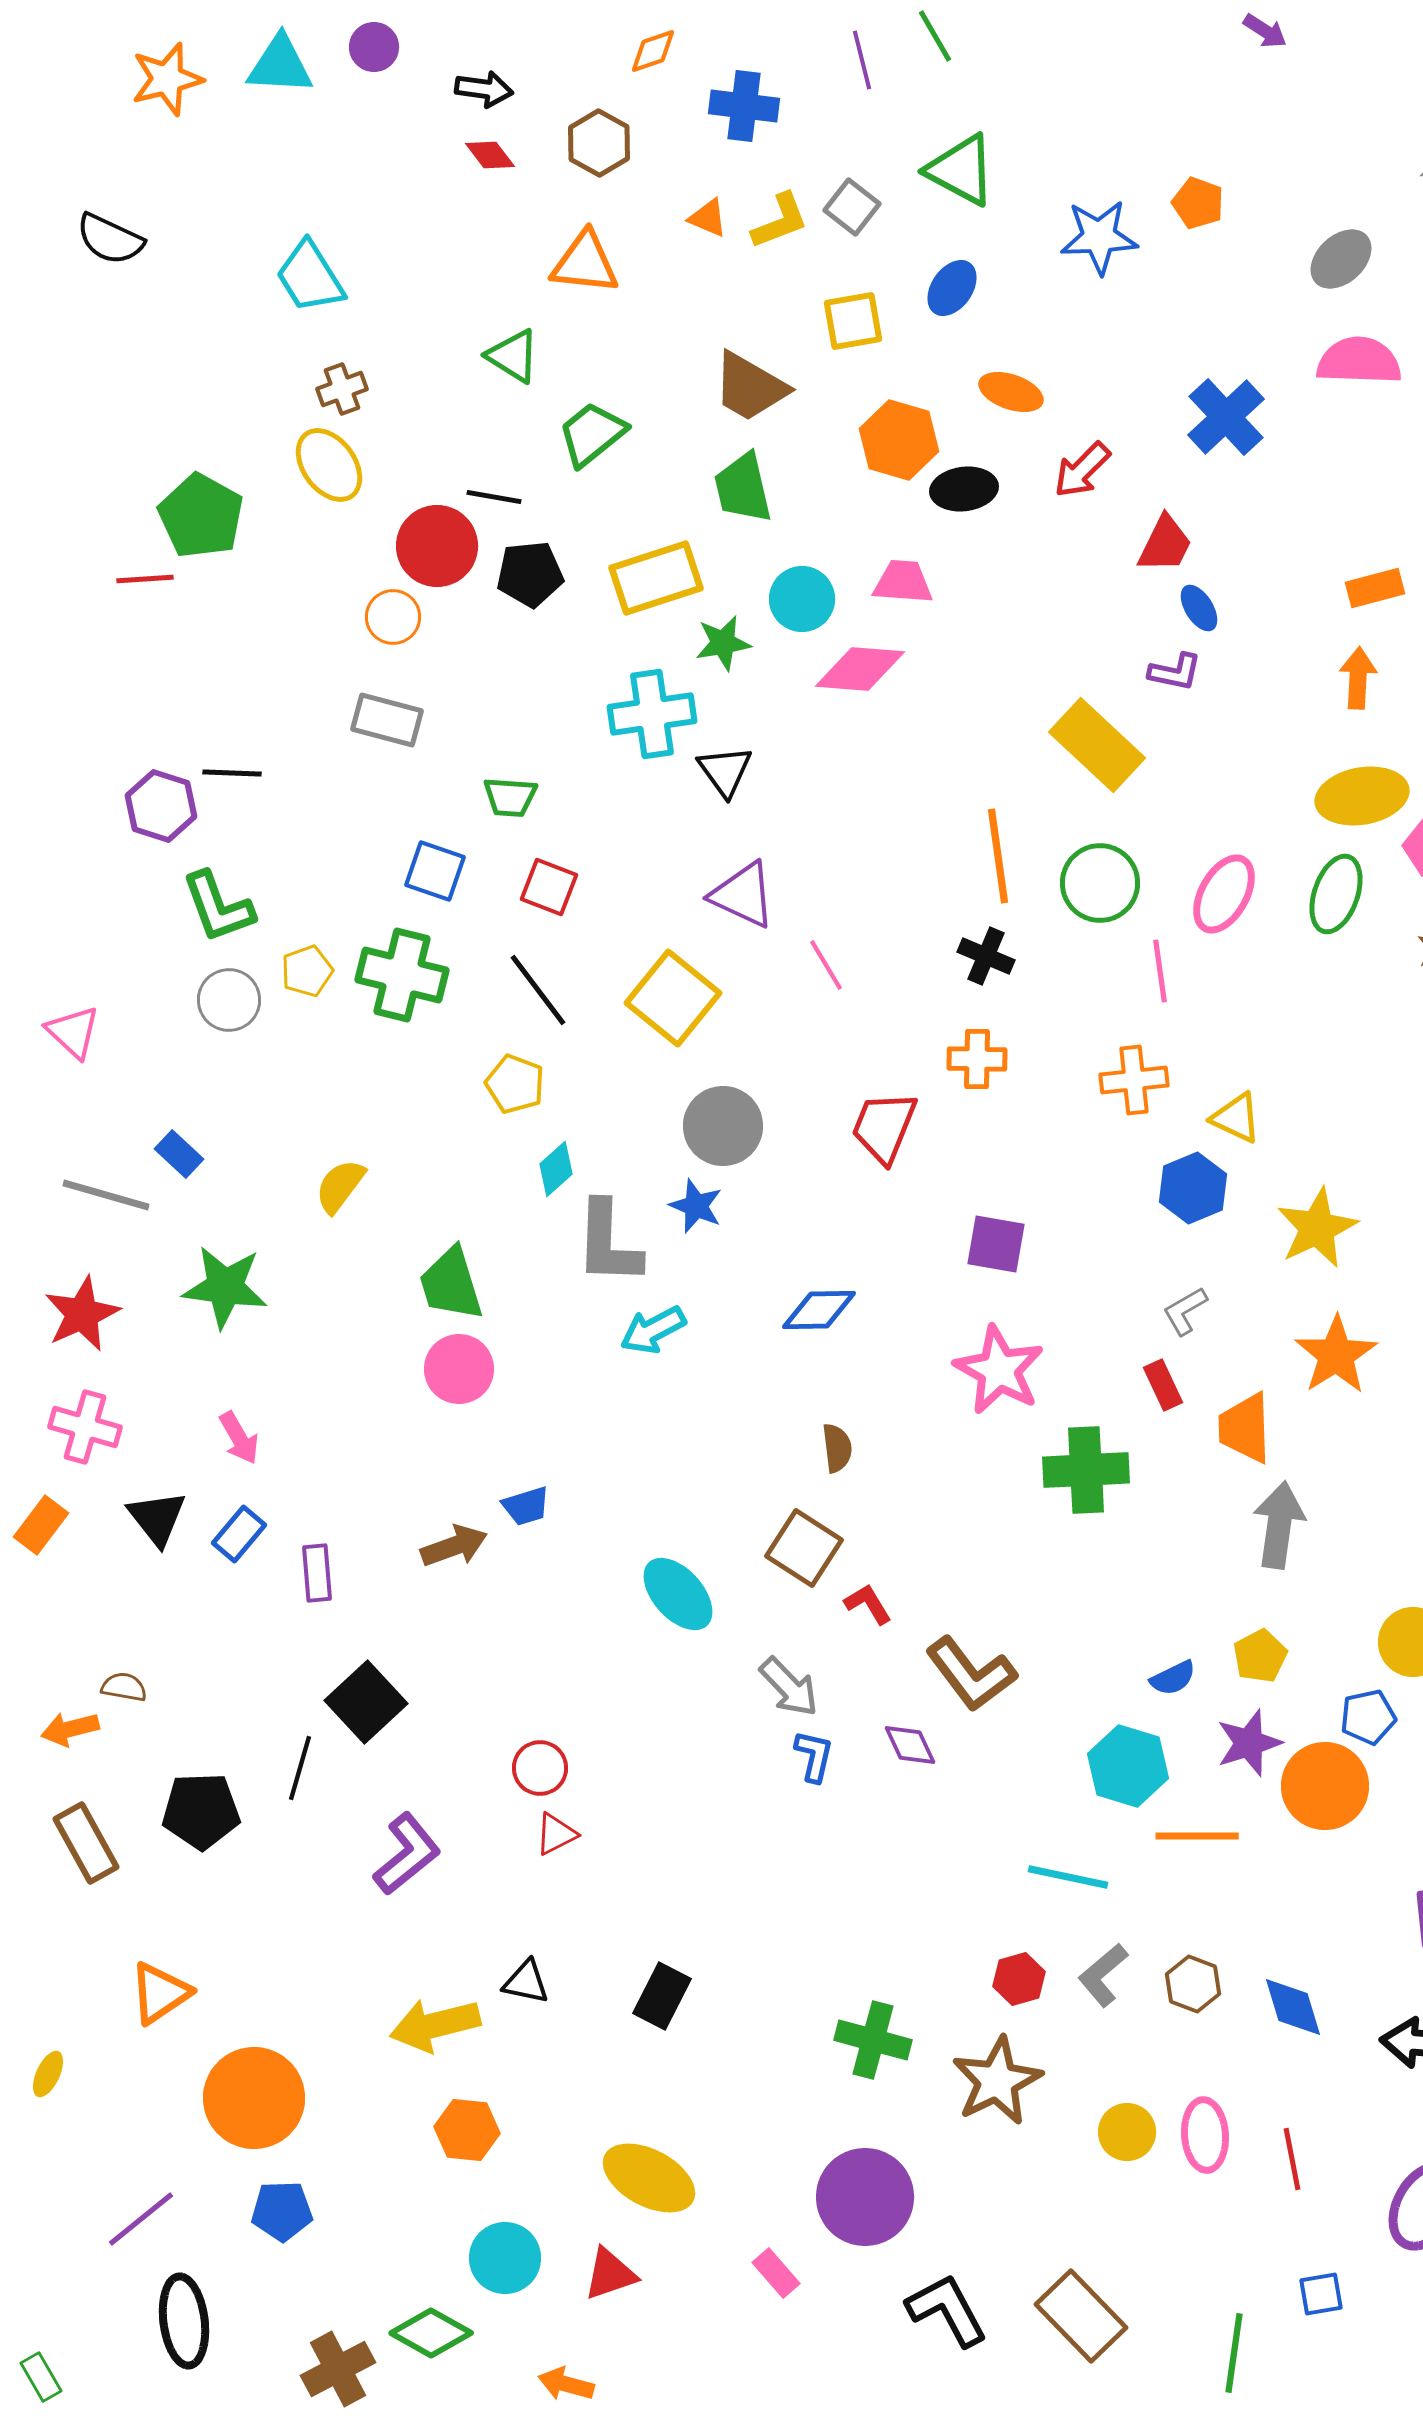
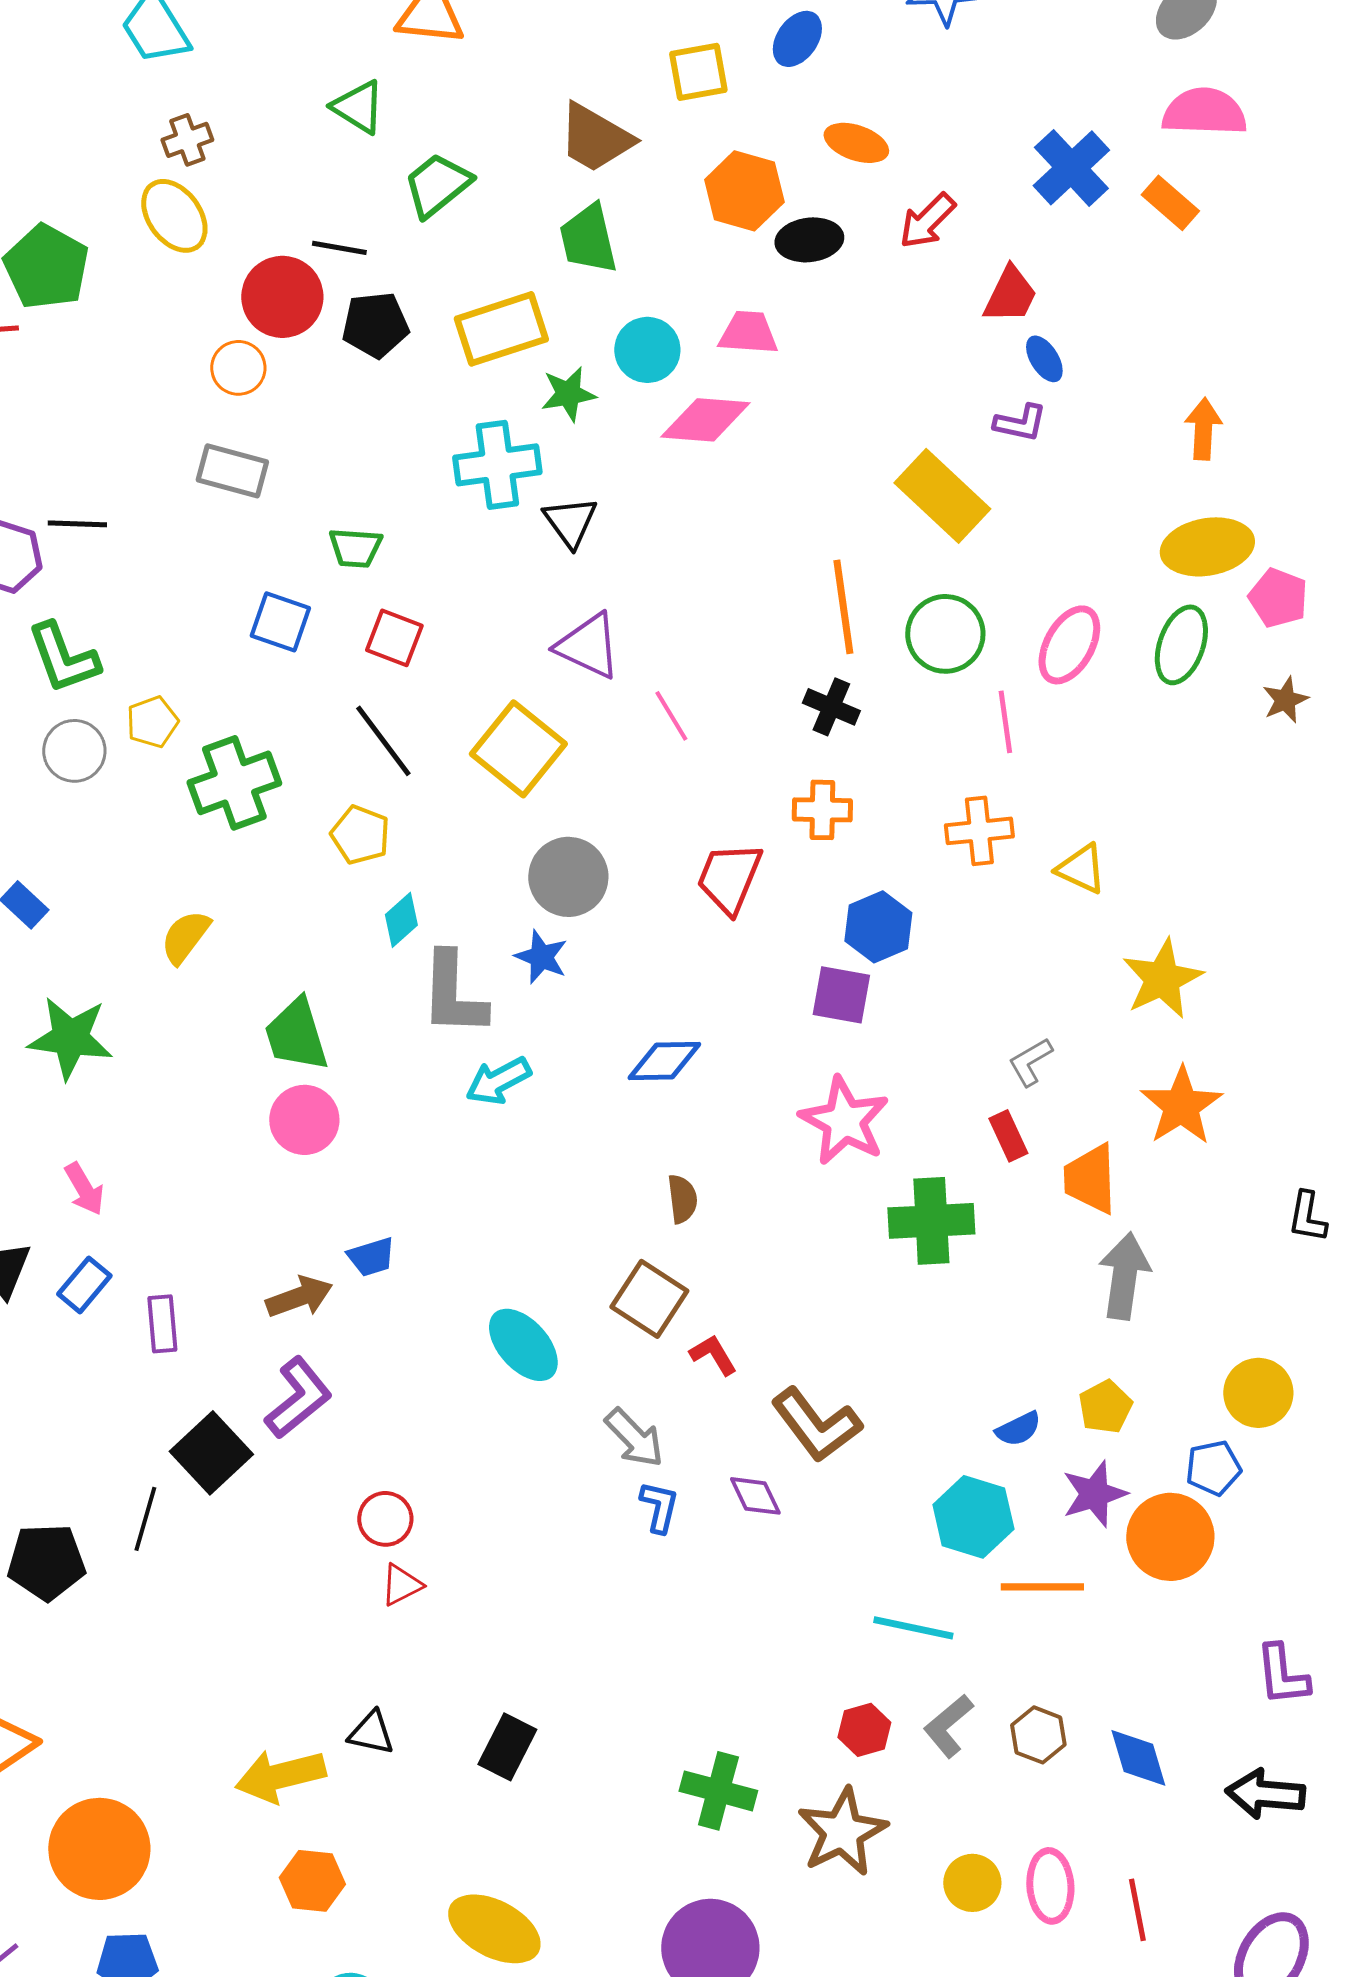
orange rectangle: (1375, 588) -> (1170, 203), moved, turned 56
green cross: (402, 975) -> (234, 783), moved, turned -34
blue hexagon: (1193, 1188) -> (878, 927), moved
purple L-shape: (407, 1854) -> (298, 1398), moved

